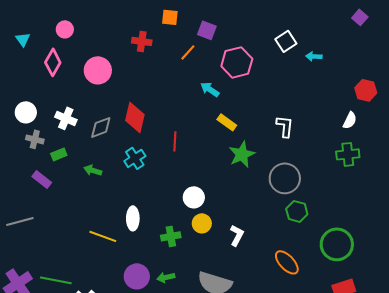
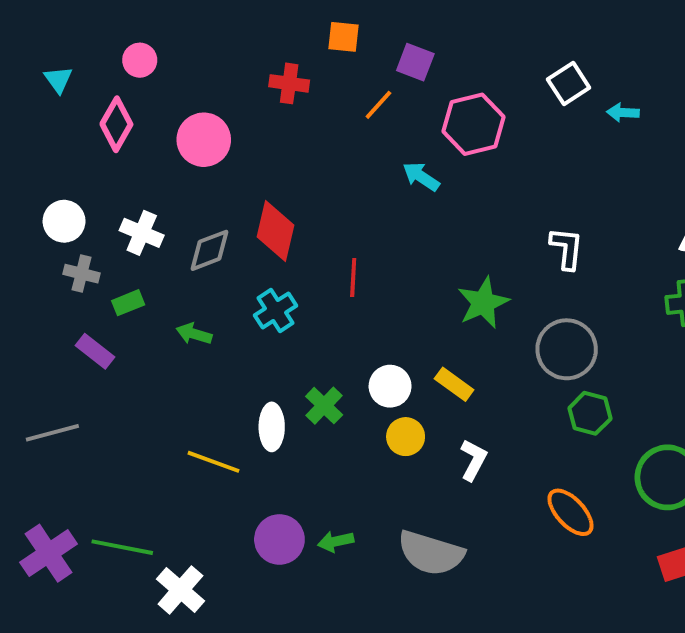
yellow rectangle: (227, 122) -> (454, 384), moved
green cross: (171, 236) -> (324, 406), moved, turned -36

